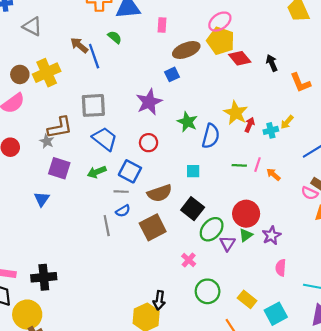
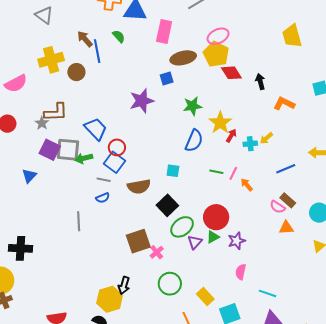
pink rectangle: (162, 25) -> (164, 32), size x1.6
brown circle: (20, 74) -> (76, 72), moved
orange L-shape: (300, 83) -> (284, 104), turned 130
gray square: (93, 105) -> (68, 150), moved
green star: (187, 122) -> (193, 106), moved, turned 30
red circle: (149, 143) -> (117, 147), moved
gray line: (107, 226) -> (79, 221), moved
brown square: (153, 227) -> (138, 241), moved

